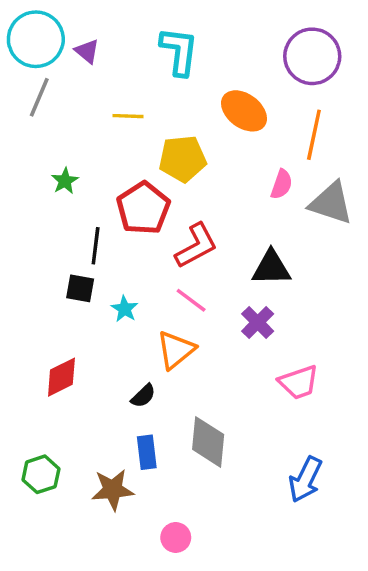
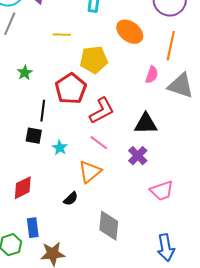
blue rectangle: (147, 452) -> (33, 228), moved
blue arrow: (305, 479) -> (166, 248), turned -36

